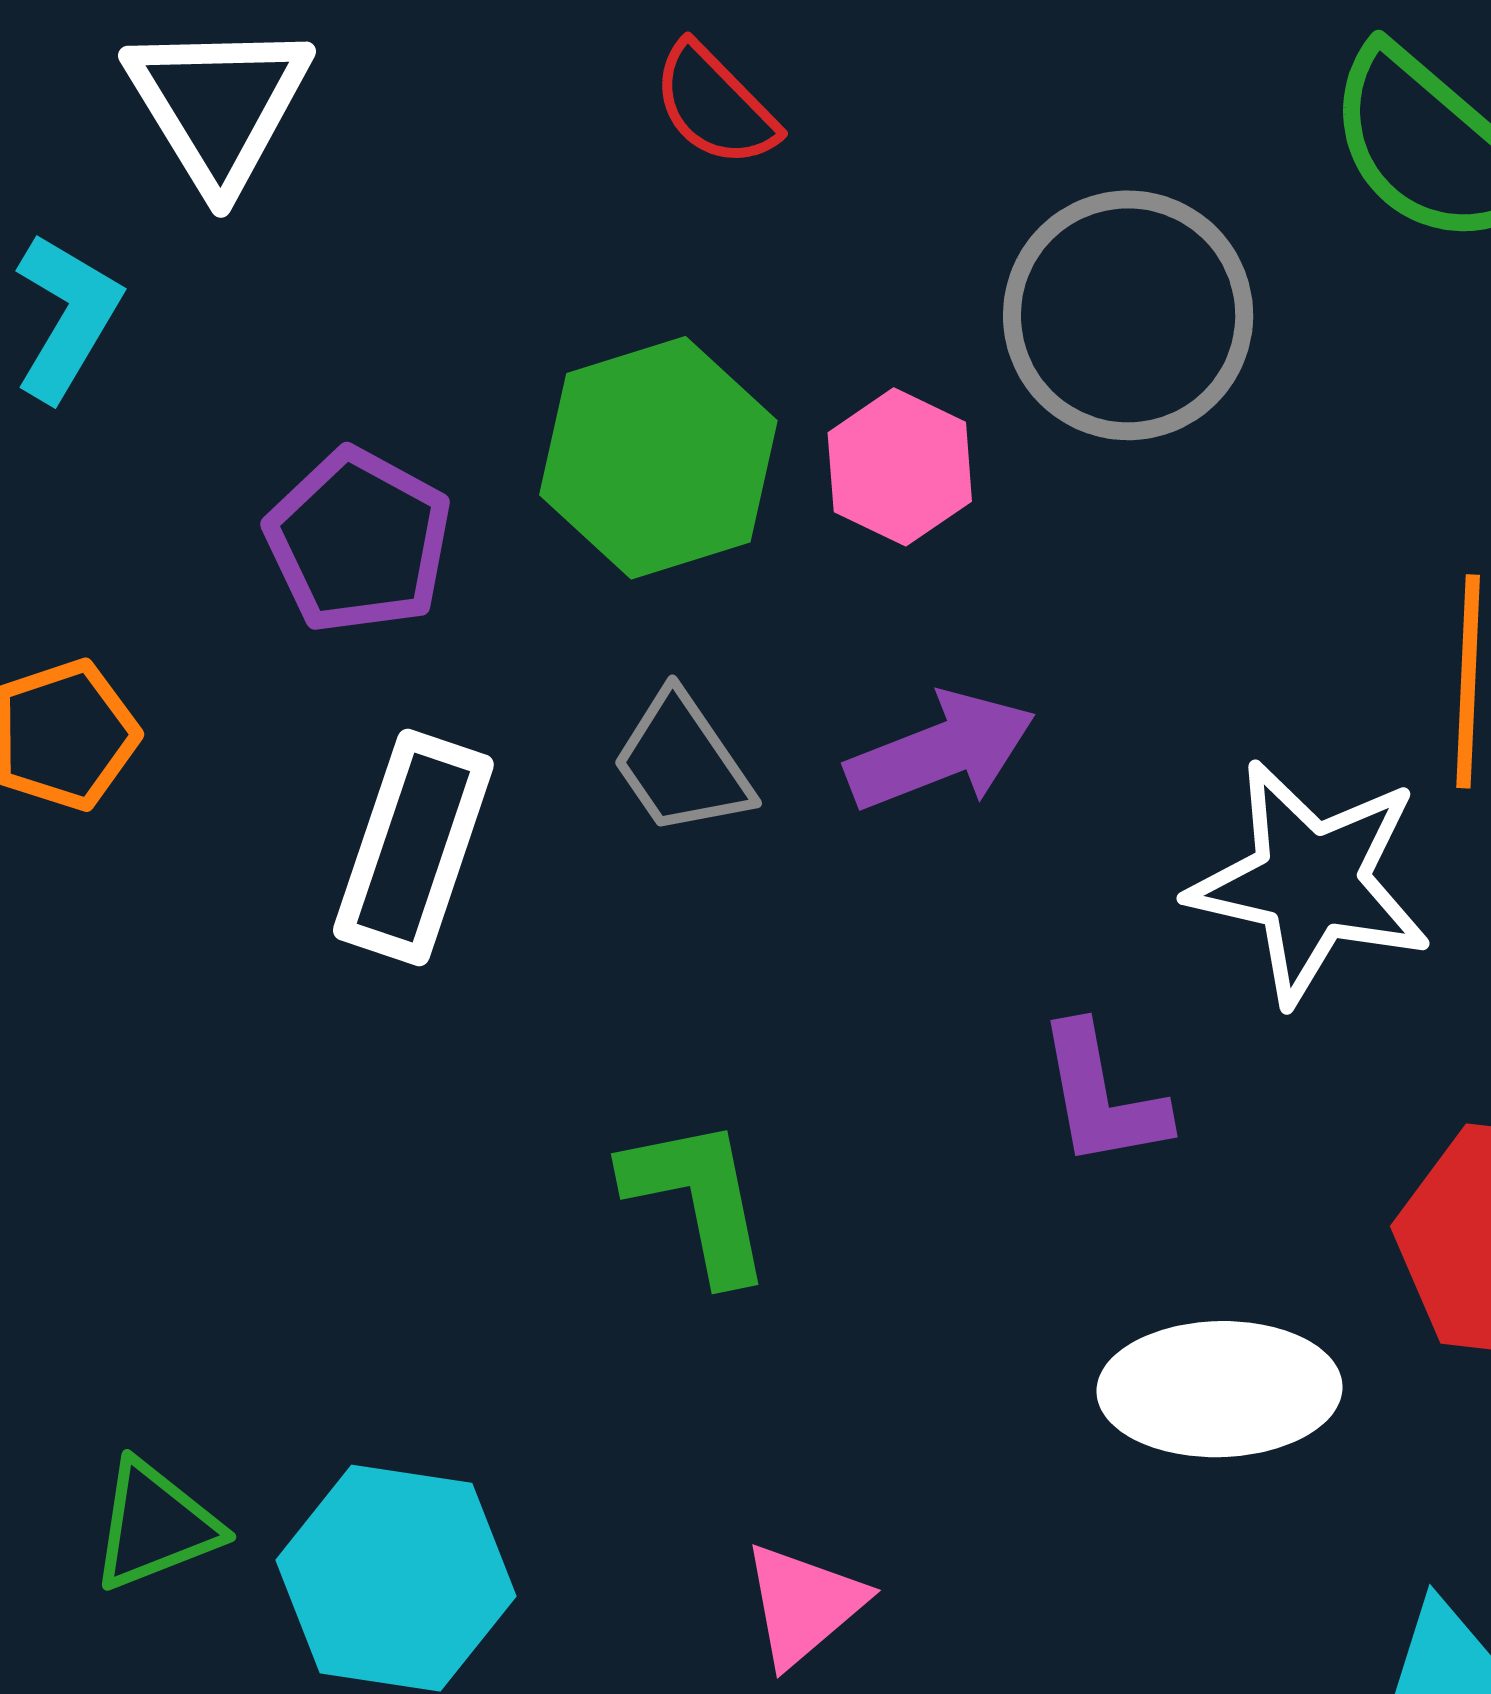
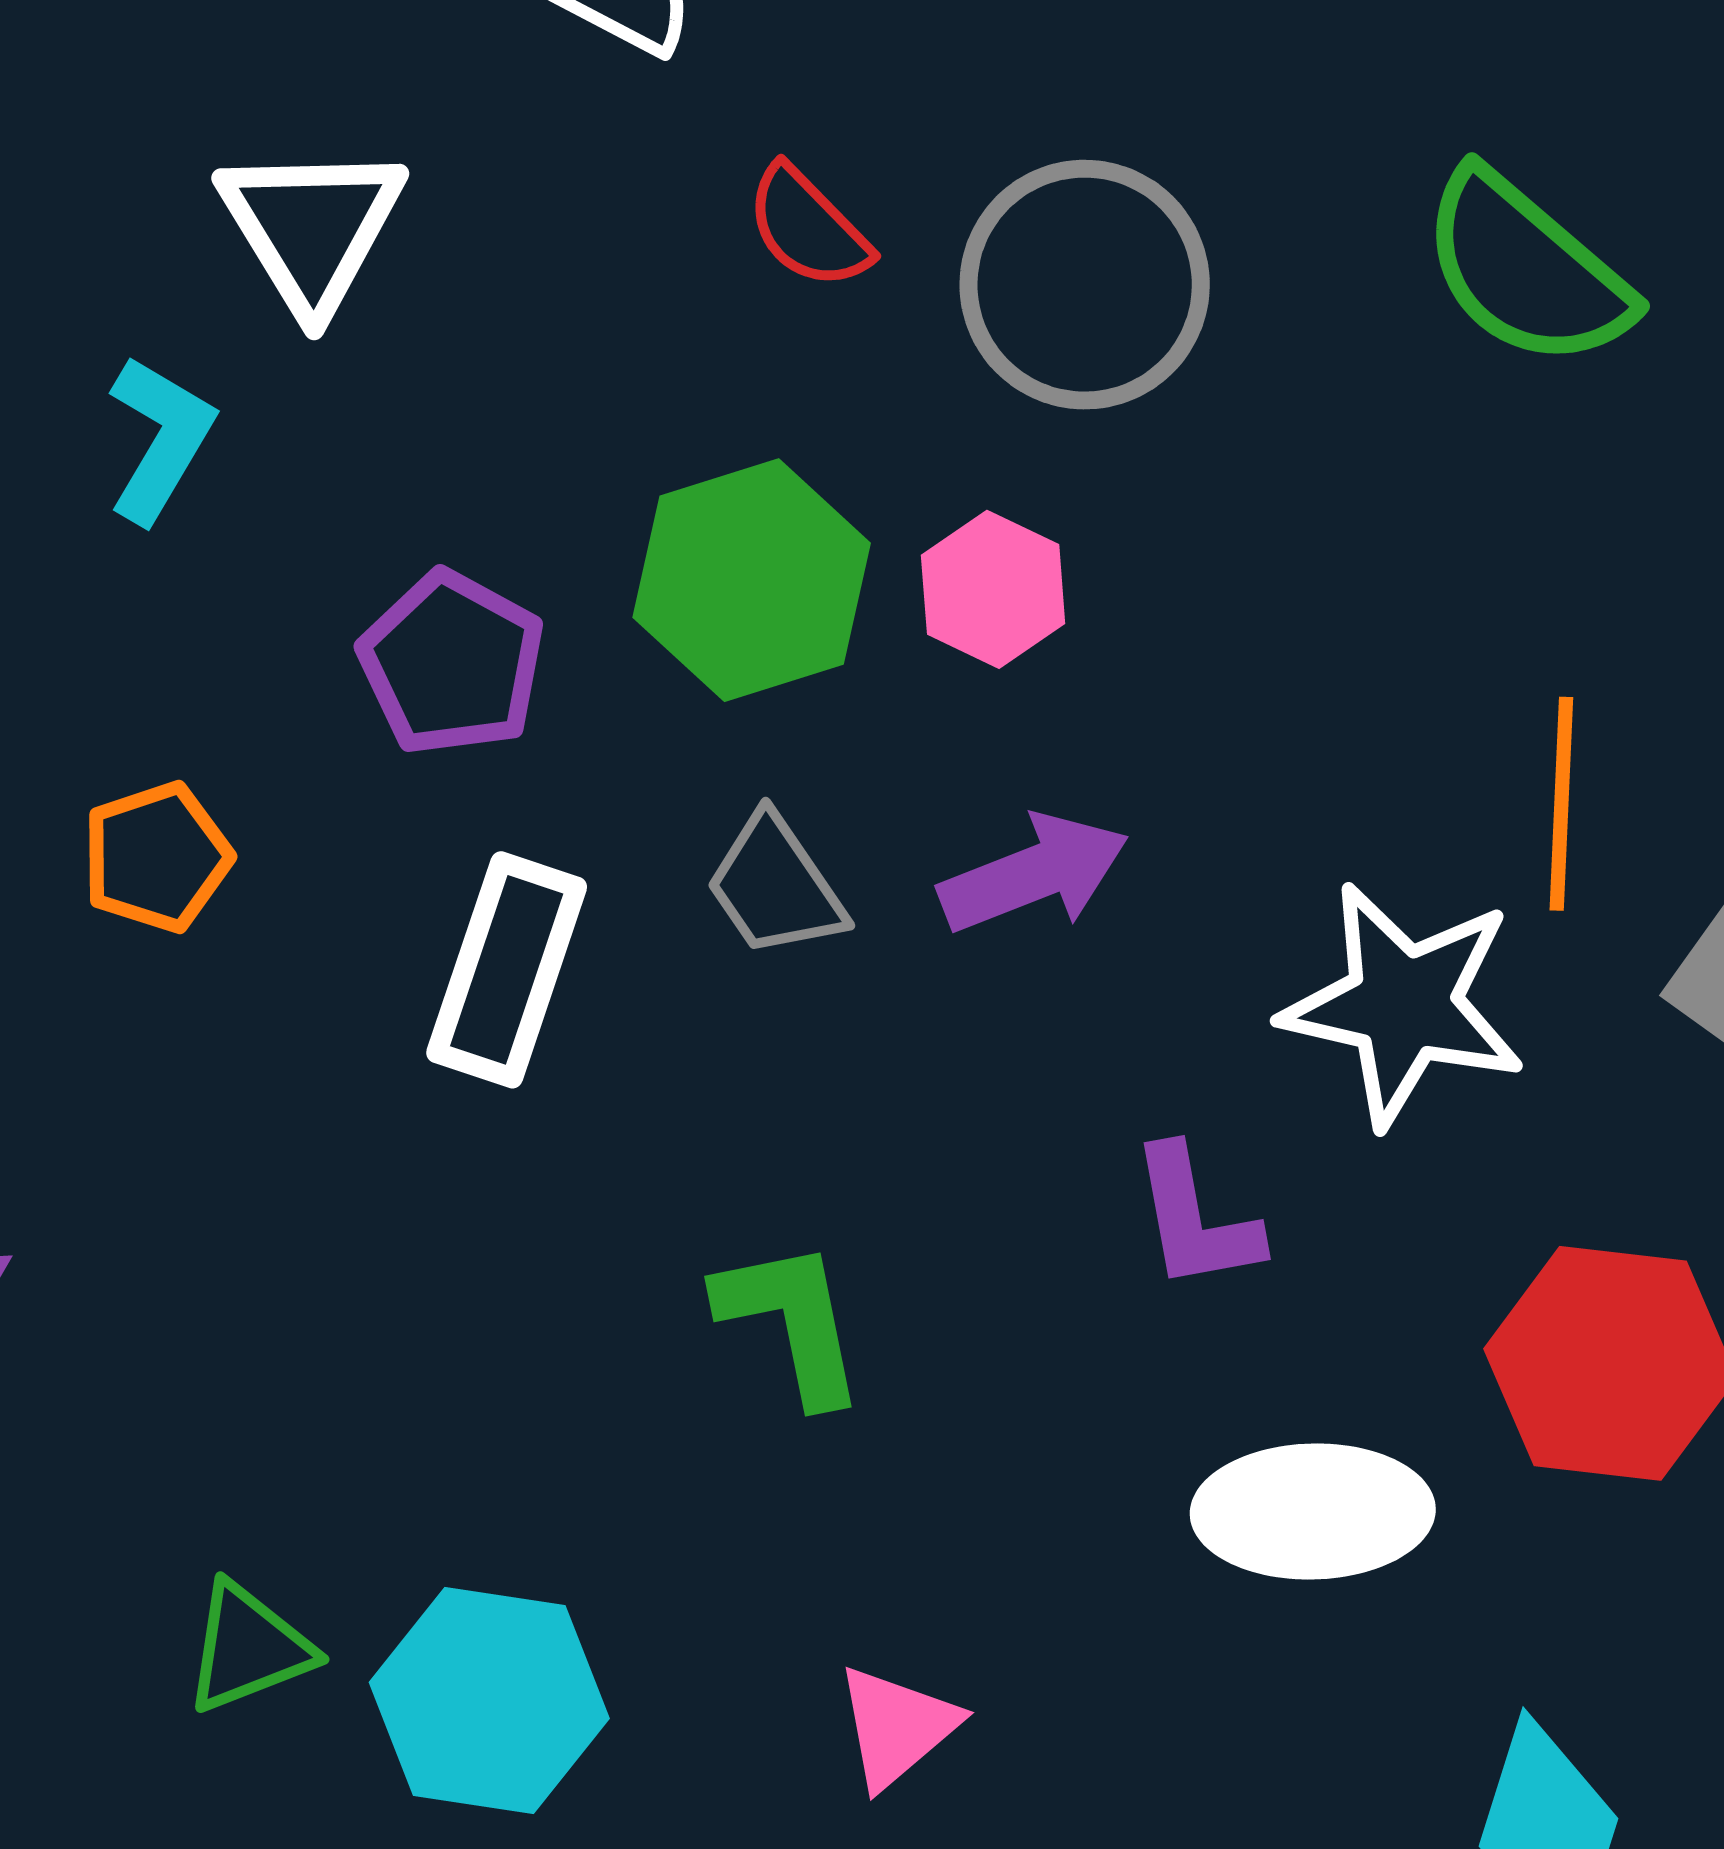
gray circle: (1128, 315) -> (1085, 285), moved

